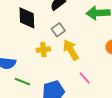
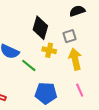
black diamond: (27, 18) -> (40, 28), moved
green line: (22, 82) -> (29, 65), moved

